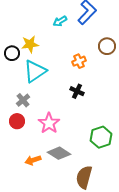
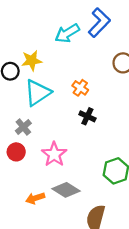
cyan arrow: (60, 21) -> (67, 33), size x1.5
orange cross: (79, 61) -> (80, 88), moved, turned -32

